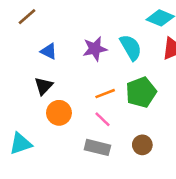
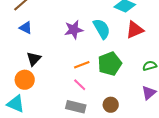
blue triangle: (49, 51) -> (26, 28), moved
orange circle: (59, 113) -> (25, 80), moved
cyan triangle: (21, 144) -> (16, 104), turned 42

